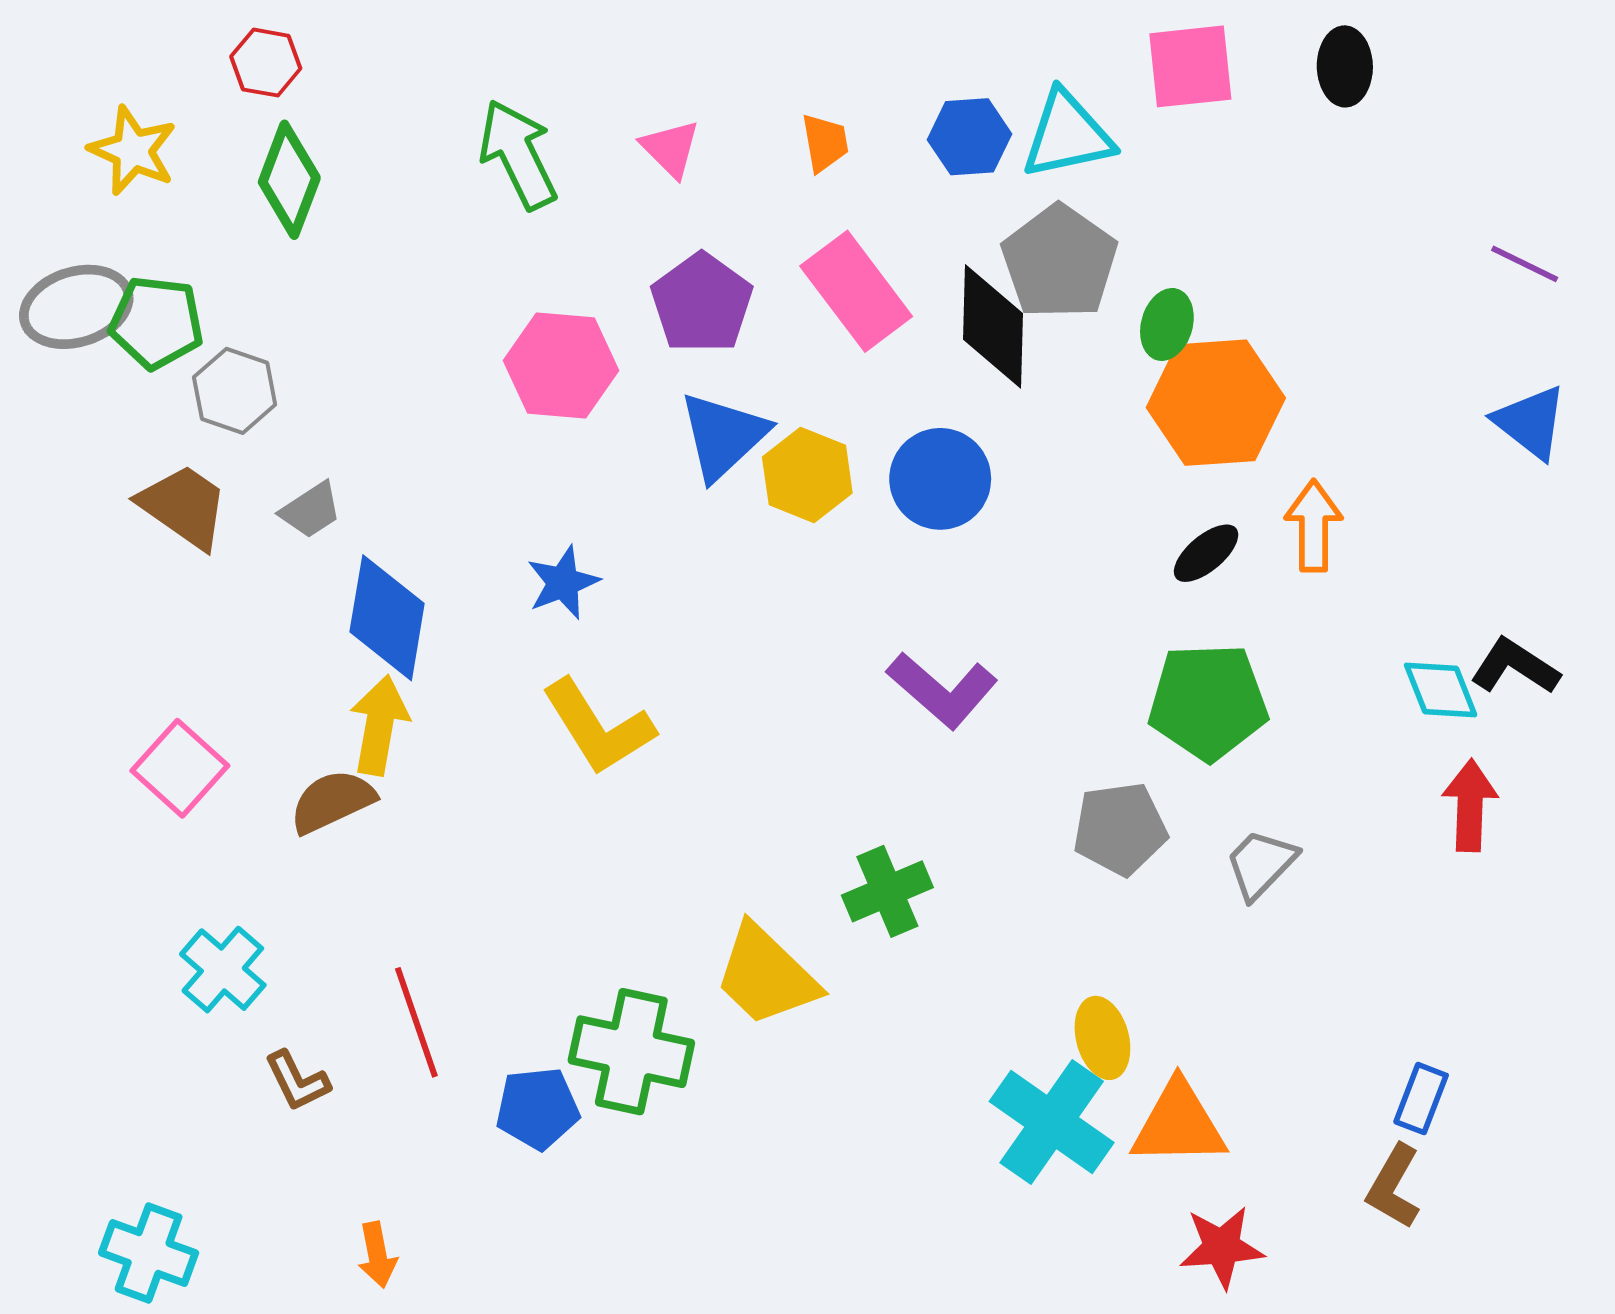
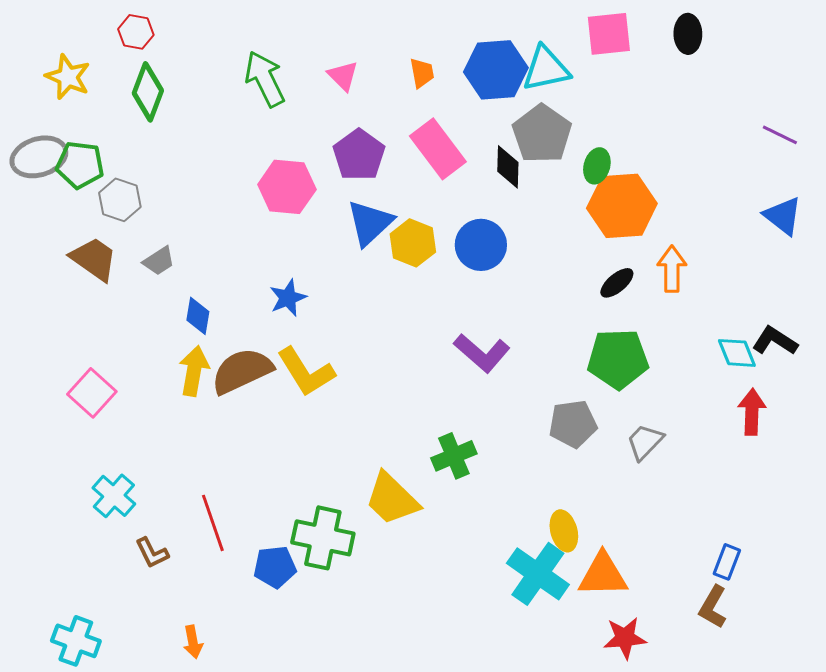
blue hexagon: (970, 137) -> (496, 70), size x1.5
black diamond: (993, 326) -> (508, 167), size x0.7
blue diamond: (387, 618) -> (198, 316), size x0.6
brown semicircle: (332, 801) -> (242, 371), moved, size x1.4

